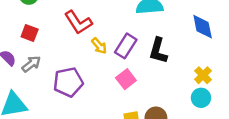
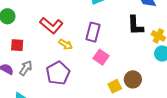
yellow arrow: (99, 46) -> (66, 45), moved
black L-shape: (158, 51) -> (135, 25), moved

